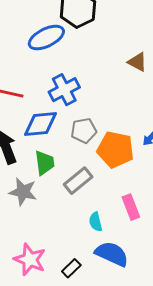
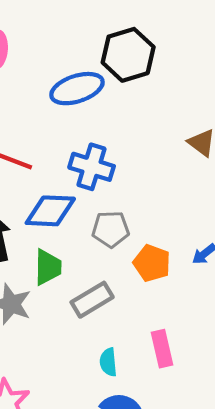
blue cross: (64, 90) -> (92, 167), turned 36
orange pentagon: (115, 150) -> (152, 263), size x0.7

